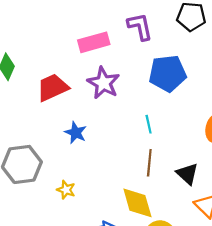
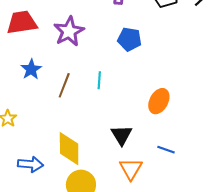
blue pentagon: (168, 73) -> (130, 39), size x0.7
brown line: (149, 163) -> (64, 85), moved

